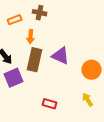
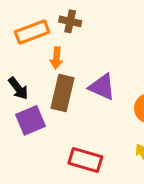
orange rectangle: (15, 20) -> (32, 32), size x1.5
red rectangle: (50, 104) -> (85, 160), size x1.5

